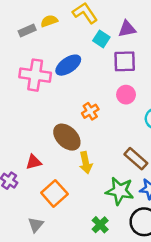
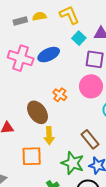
pink circle: (126, 95) -> (91, 86), size x1.5
orange cross: (90, 111) -> (60, 95), turned -32
orange square: (54, 193) -> (32, 156), moved, turned 30

